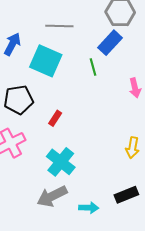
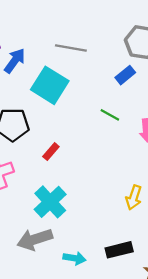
blue rectangle: (110, 43) -> (125, 75), size x0.7
green line: (93, 67) -> (110, 115), moved, turned -54

